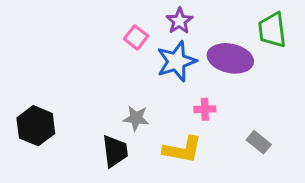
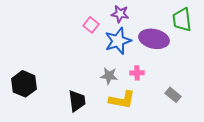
purple star: (179, 21) -> (120, 14), turned -30
gray star: (136, 118) -> (109, 76), moved

